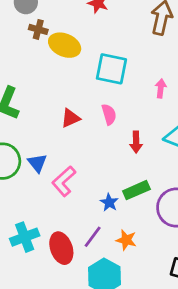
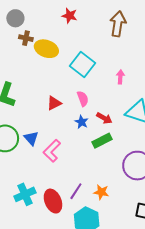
cyan square: (111, 69) -> (83, 64), turned 30
red arrow: (136, 142) -> (104, 118), turned -56
green rectangle: (136, 190) -> (102, 141), moved
blue star: (109, 202) -> (82, 122), moved

